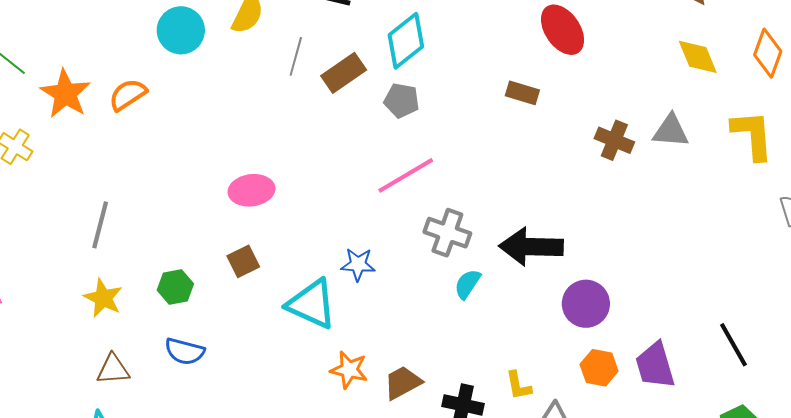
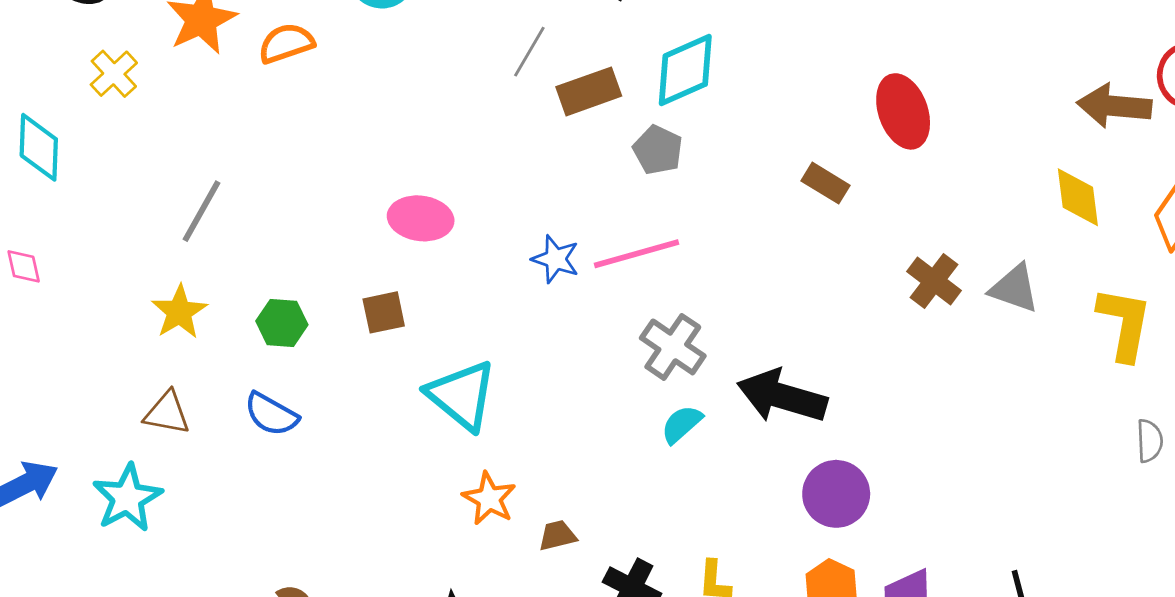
blue star: (358, 264) -> (556, 259), moved
brown trapezoid: (403, 383) -> (558, 536), size x0.7

